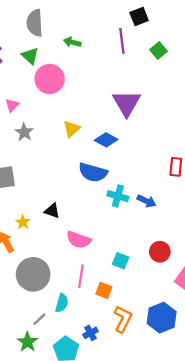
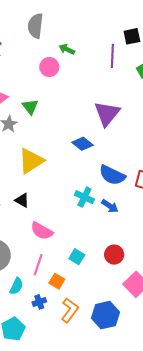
green triangle: (30, 56) -> (30, 107), moved
pink circle: (50, 79) -> (49, 67), moved, size x0.7
yellow triangle: (72, 129) -> (31, 161), moved, size x1.6
blue semicircle: (93, 172) -> (112, 175), moved
blue cross: (91, 333) -> (39, 302), moved

